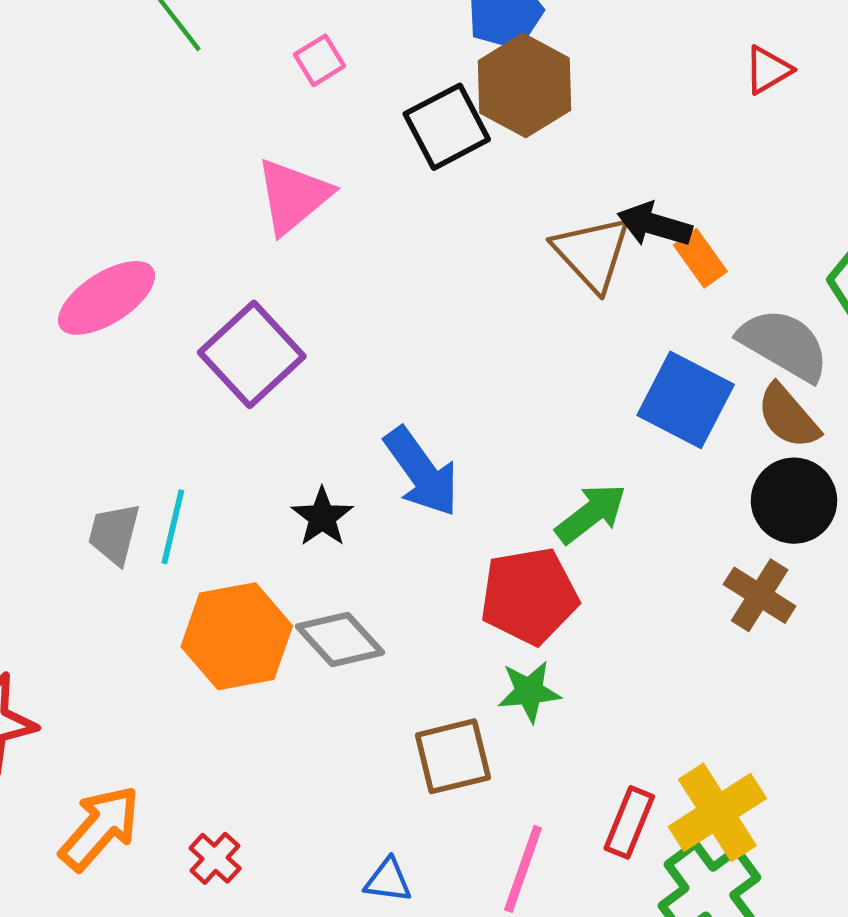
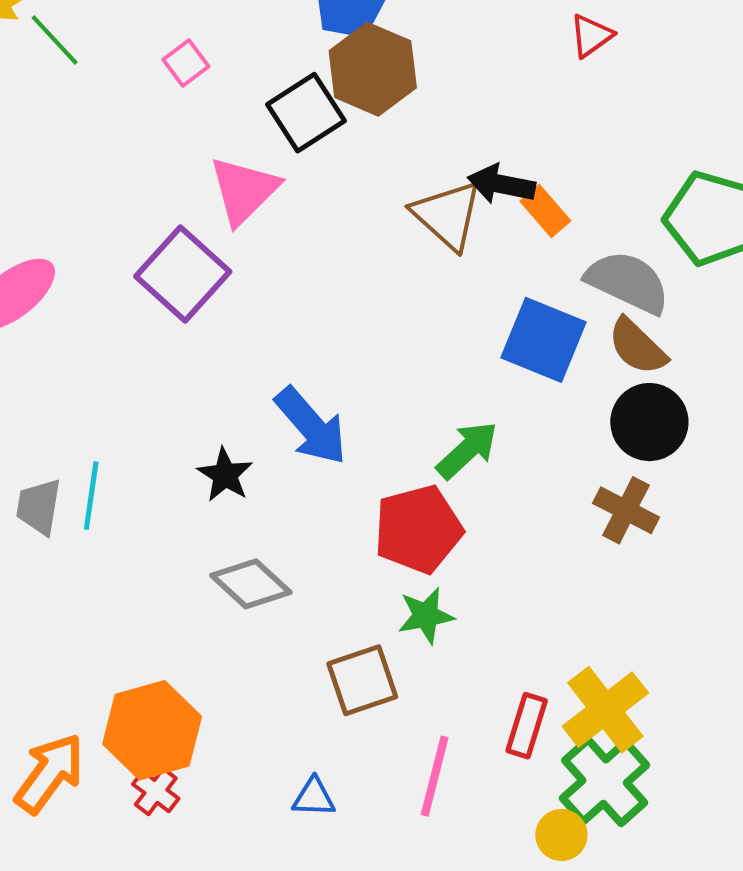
pink triangle: (293, 196) -> (244, 190), moved
purple square: (252, 354) -> (183, 274), moved
orange hexagon: (237, 636) -> (152, 730), moved

